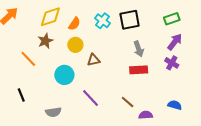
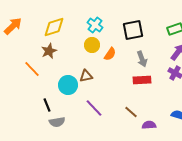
cyan cross: (103, 21) -> (95, 25), moved
orange semicircle: (74, 24) -> (110, 54), moved
yellow circle: (75, 45) -> (92, 45), moved
brown triangle: (93, 60) -> (86, 76), moved
black line: (21, 95) -> (47, 105), moved

